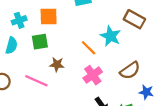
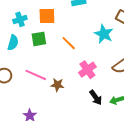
orange line: (89, 48) -> (69, 43), moved
brown star: (57, 64) -> (57, 85), moved

